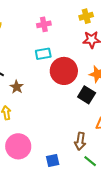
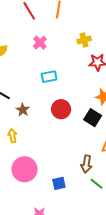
yellow cross: (86, 16) -> (84, 40), moved
pink cross: (44, 24) -> (40, 43), moved, turned -32
red circle: (64, 71) -> (61, 109), moved, size x0.7

